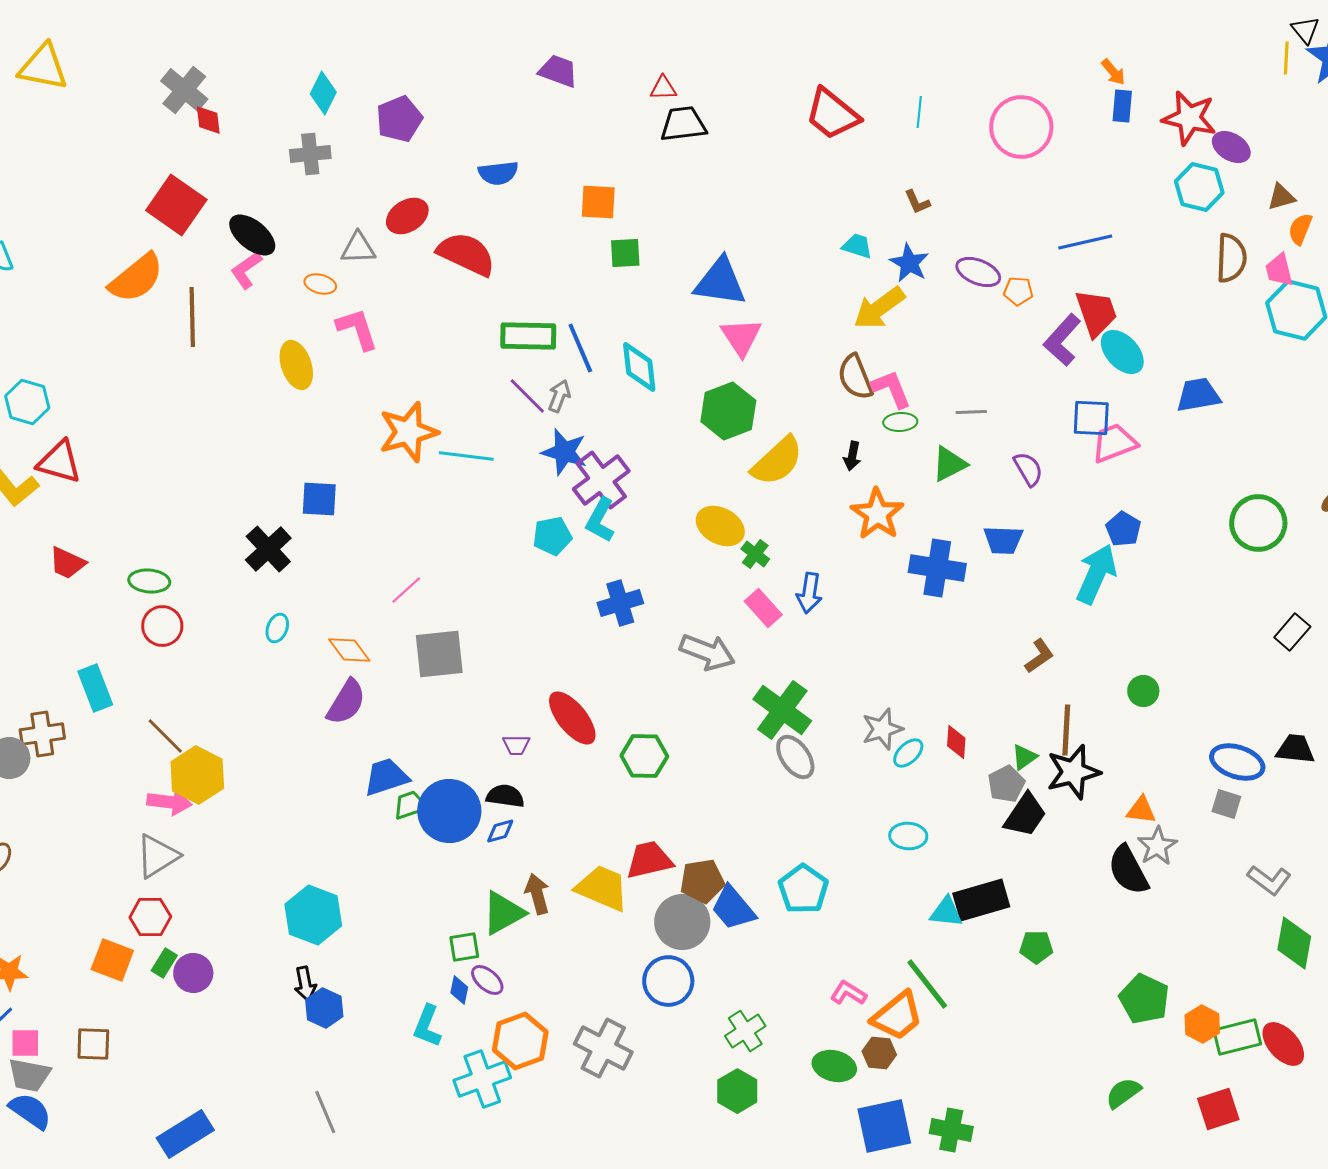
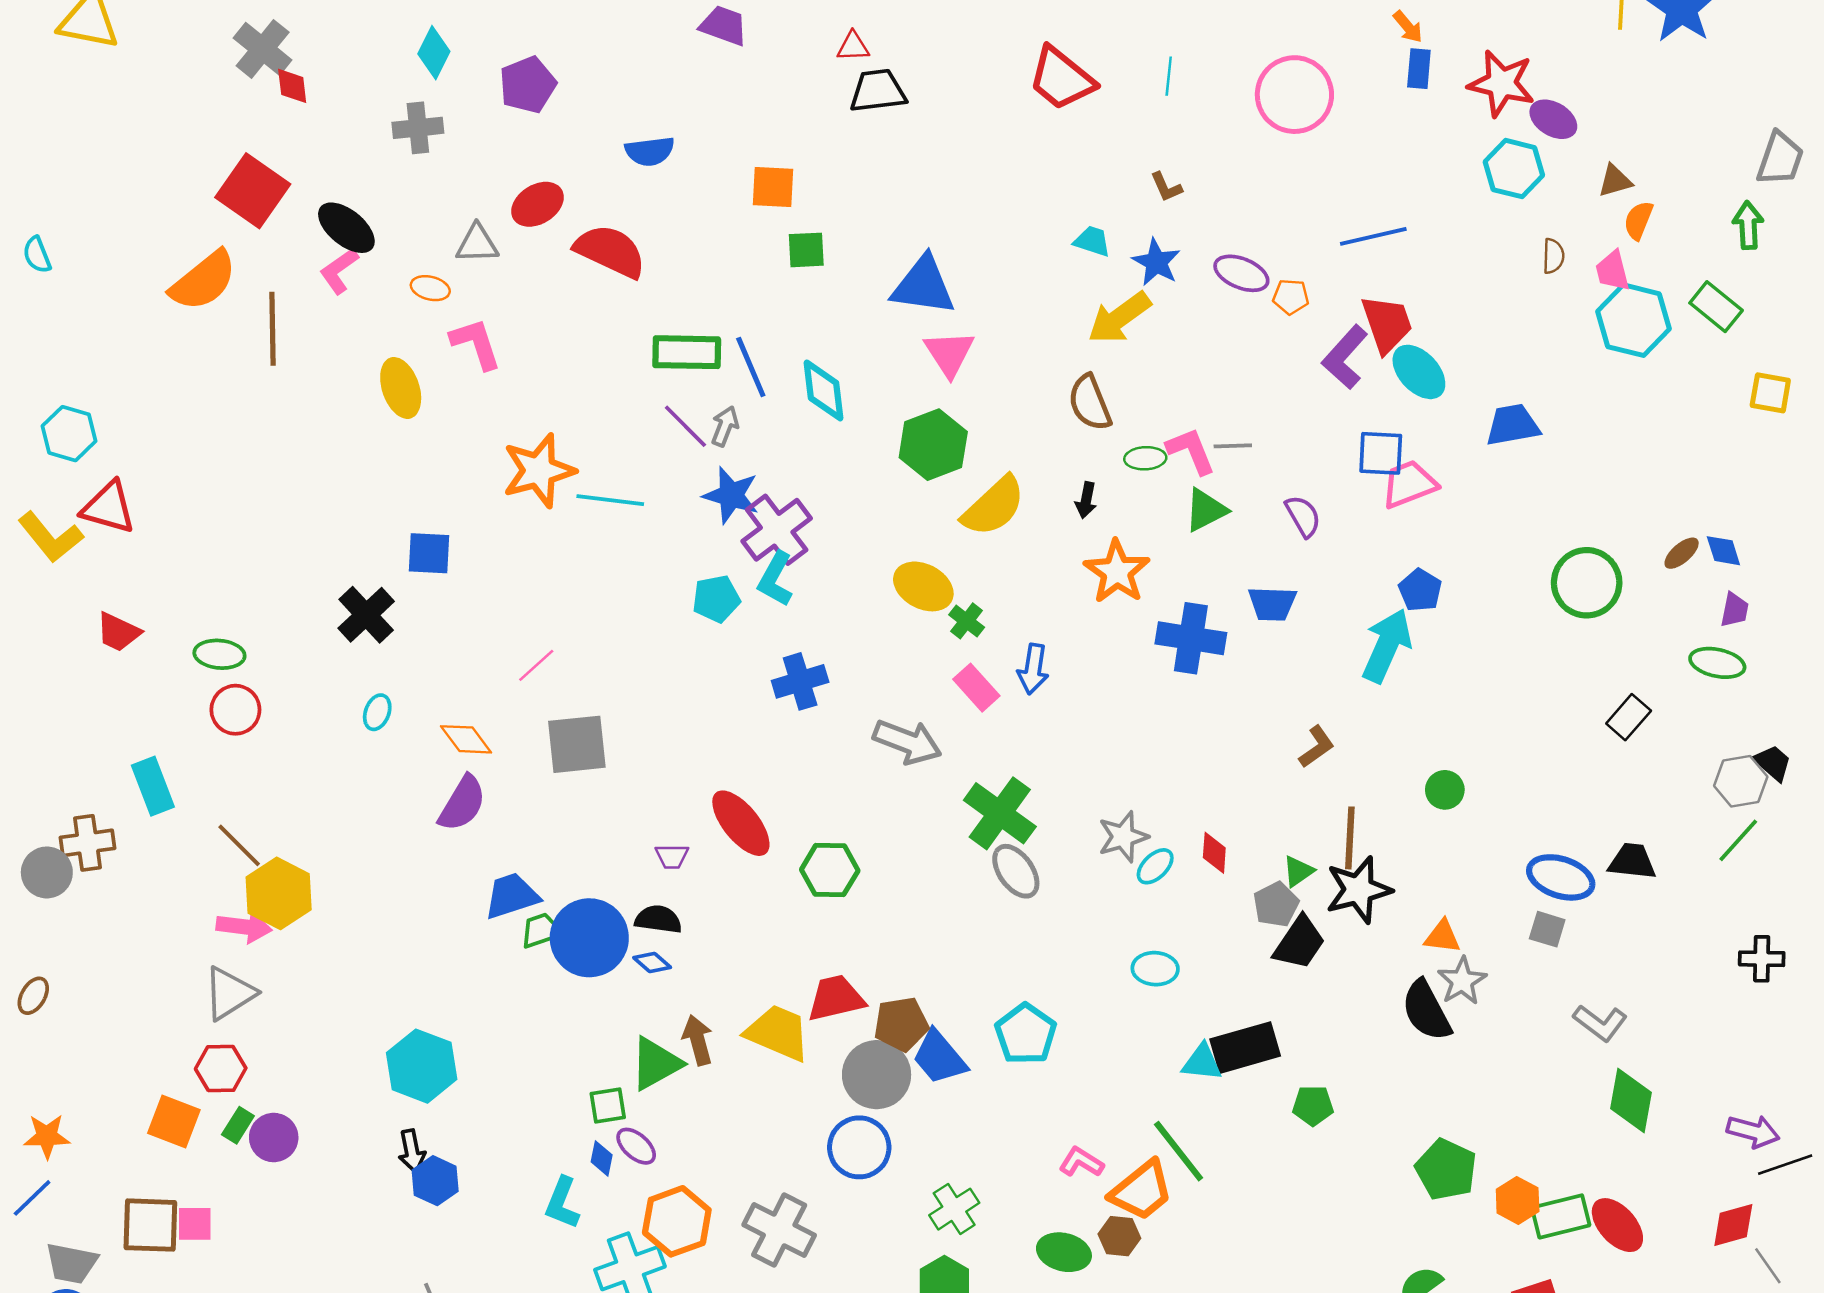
brown semicircle: (1231, 258) -> (1553, 256), size x0.6
pink L-shape: (891, 389) -> (1191, 451), moved
blue diamond: (500, 831) -> (652, 962), turned 56
pink square: (25, 1043) -> (195, 1224), moved
brown square: (93, 1044) -> (150, 1225), size x1.4

